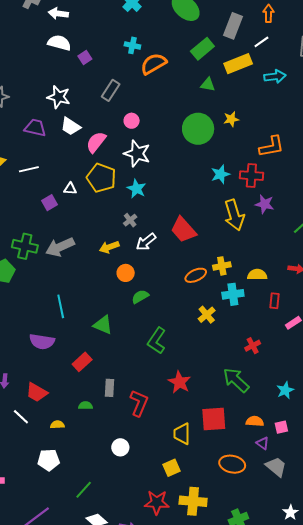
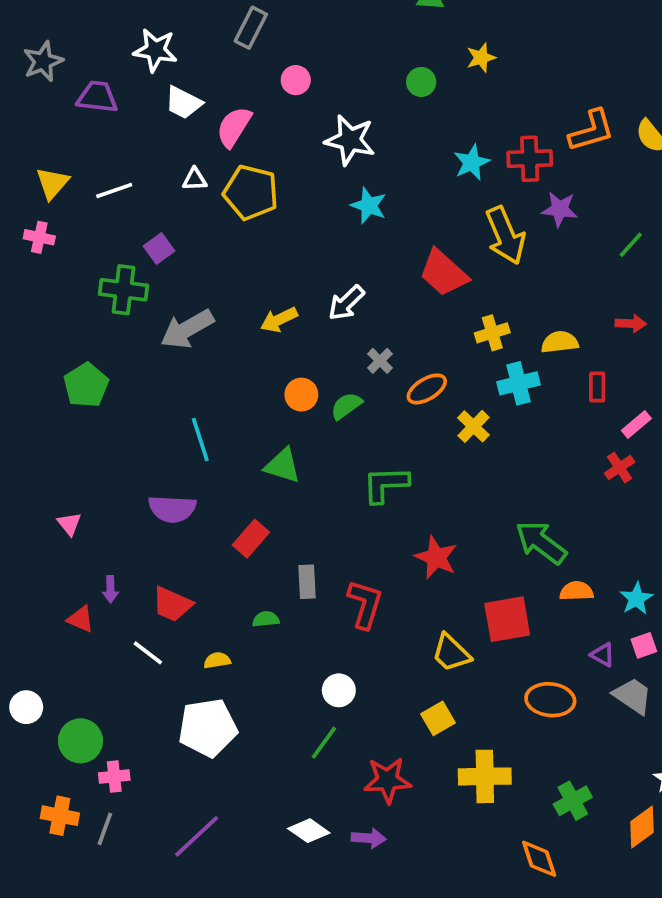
purple trapezoid: (35, 128) -> (97, 97), moved
green circle: (198, 129) -> (421, 82), size x0.5
orange L-shape: (272, 147) -> (591, 131), moved
white star: (137, 154) -> (350, 140), moved
white triangle: (70, 189) -> (195, 179), moved
cyan star: (136, 189) -> (369, 206), moved
gray cross: (130, 220) -> (380, 361), moved
red trapezoid: (183, 230) -> (444, 273), moved
green cross: (25, 246) -> (124, 290), moved
orange circle: (126, 273) -> (301, 395), moved
orange ellipse: (196, 275) -> (427, 389), moved
green L-shape: (157, 341) -> (386, 484), turned 60
red cross: (253, 346) -> (620, 468), moved
cyan star: (285, 390) -> (636, 599), moved
orange semicircle: (255, 421) -> (577, 591), moved
pink square: (281, 427) -> (644, 645), moved
yellow trapezoid: (182, 434) -> (451, 653), turned -40
white pentagon: (49, 460) -> (208, 728), size x1.4
green line: (84, 490) -> (324, 743), moved
red star: (157, 502) -> (387, 780), moved

